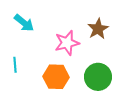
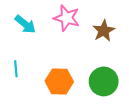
pink star: (67, 43) -> (67, 18), moved, turned 30

